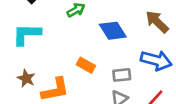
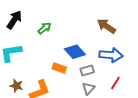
blue diamond: (113, 31) -> (75, 52), moved

